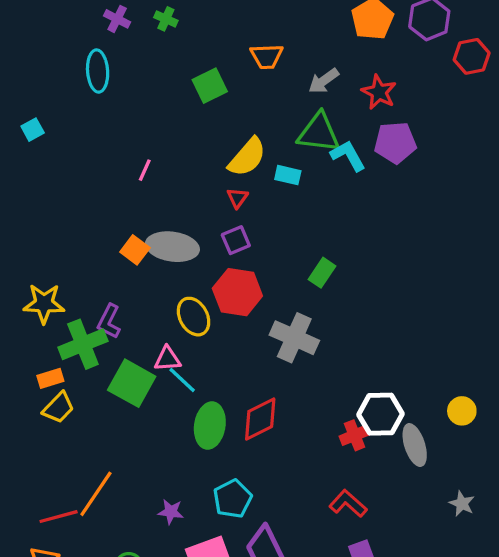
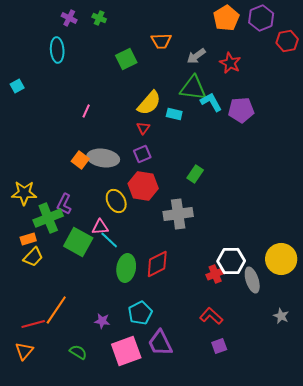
purple pentagon: (395, 143) -> (241, 110), moved
gray cross: (294, 338) -> (178, 214), turned -32
yellow circle: (462, 411) -> (281, 259), size x1.8

